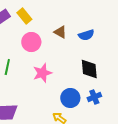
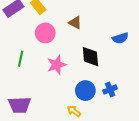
blue semicircle: (86, 35) -> (120, 38), moved
black diamond: (89, 69) -> (90, 57), moved

